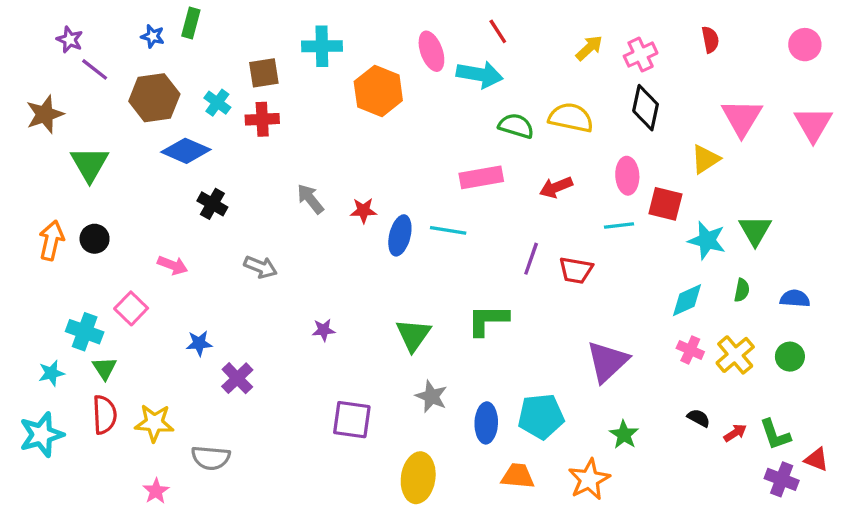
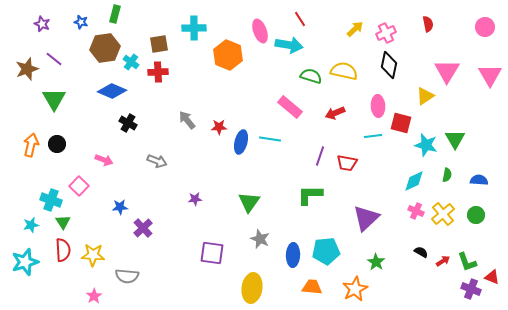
blue star: (153, 36) -> (81, 22), moved
purple line: (95, 69) -> (54, 59), moved
brown hexagon: (154, 98) -> (105, 48), moved
pink rectangle: (481, 177) -> (290, 107), turned 50
green L-shape: (488, 320) -> (310, 195), moved

